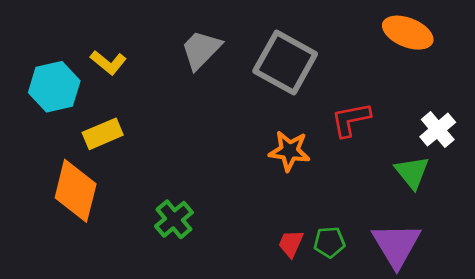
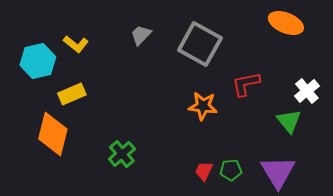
gray trapezoid: (201, 50) -> (141, 35), size x0.7

